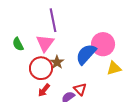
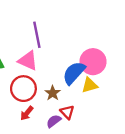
pink triangle: (45, 43) -> (28, 61), turned -42
brown star: (57, 62) -> (53, 93), moved
yellow triangle: (114, 68) -> (90, 85), moved

